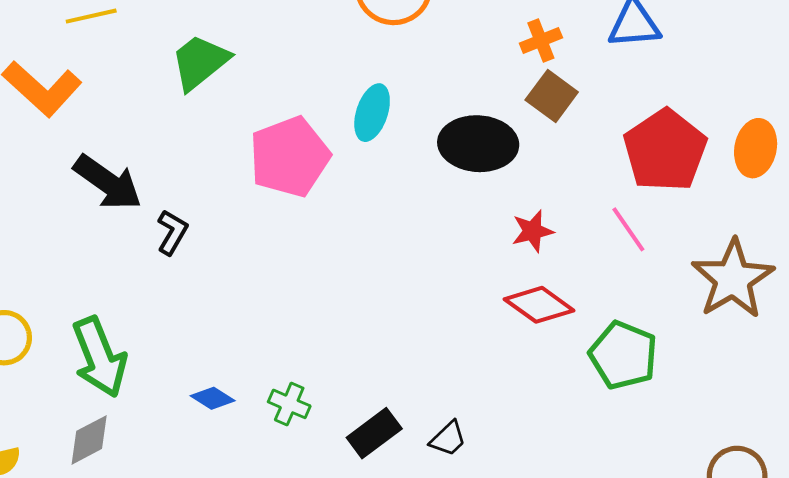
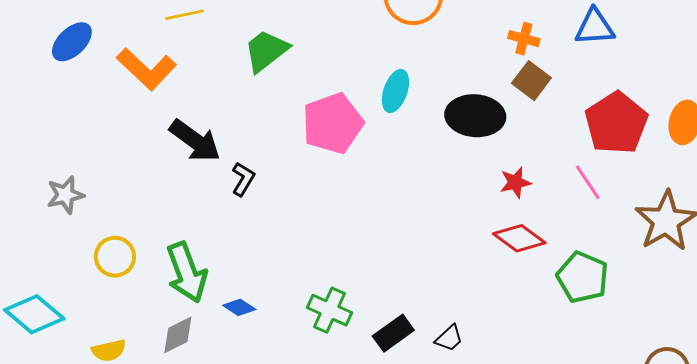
orange cross: (541, 40) -> (524, 39), turned 36
blue diamond: (213, 398) -> (239, 307), moved
green cross: (289, 404) -> (329, 310), size x1.4

